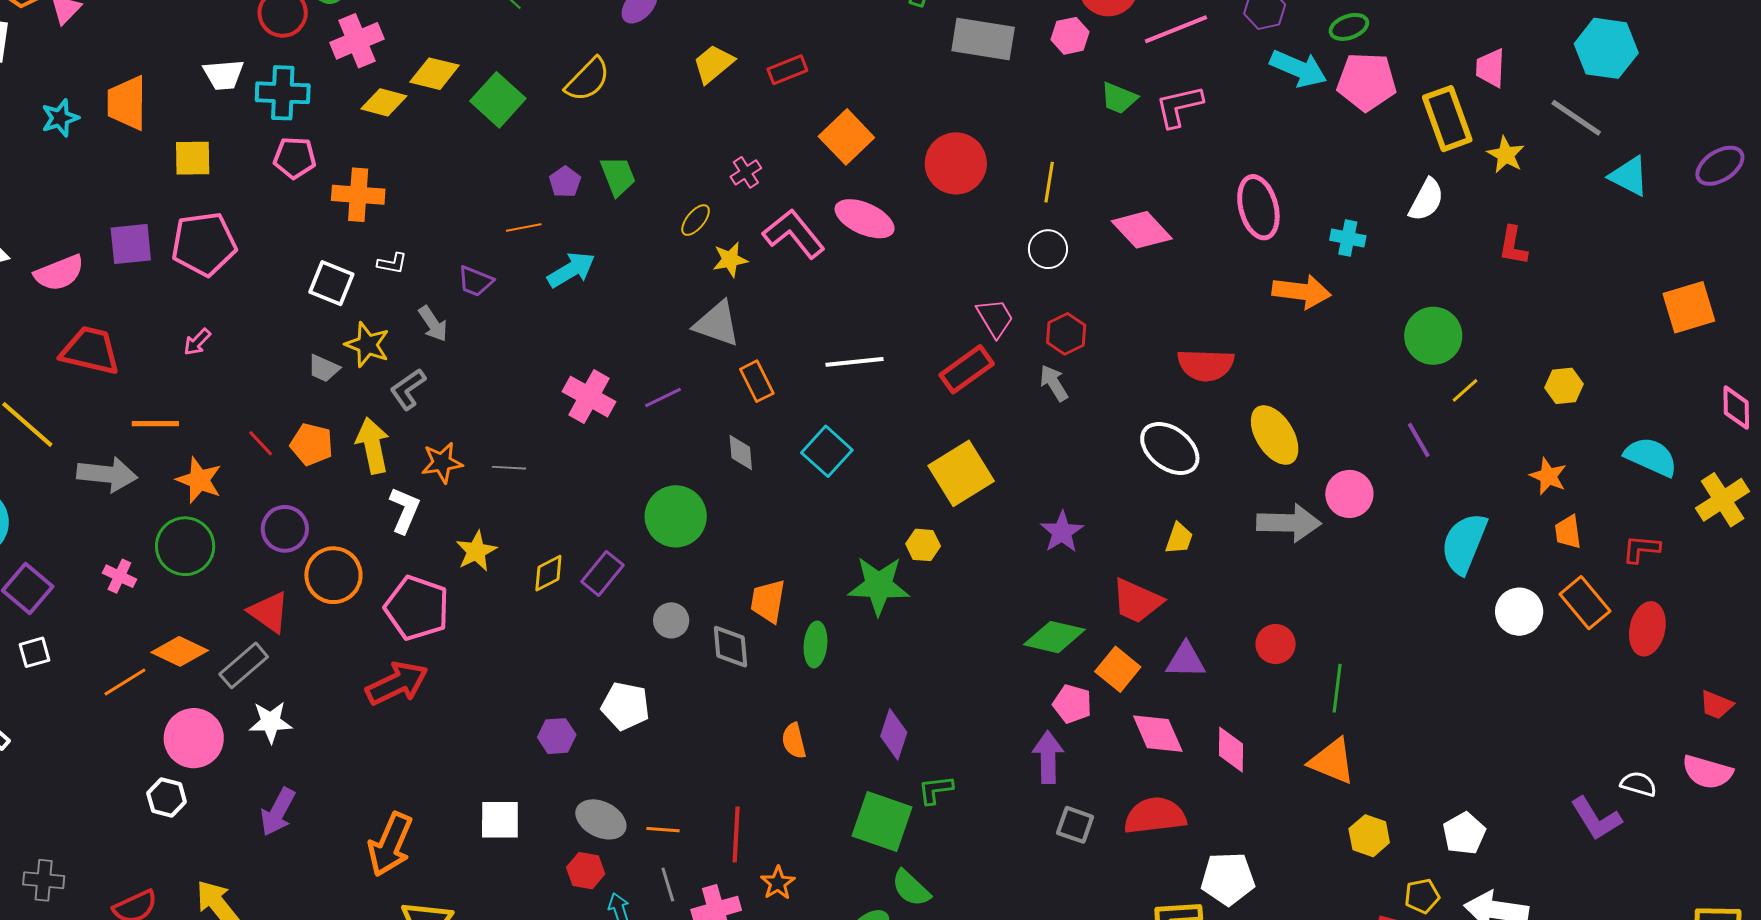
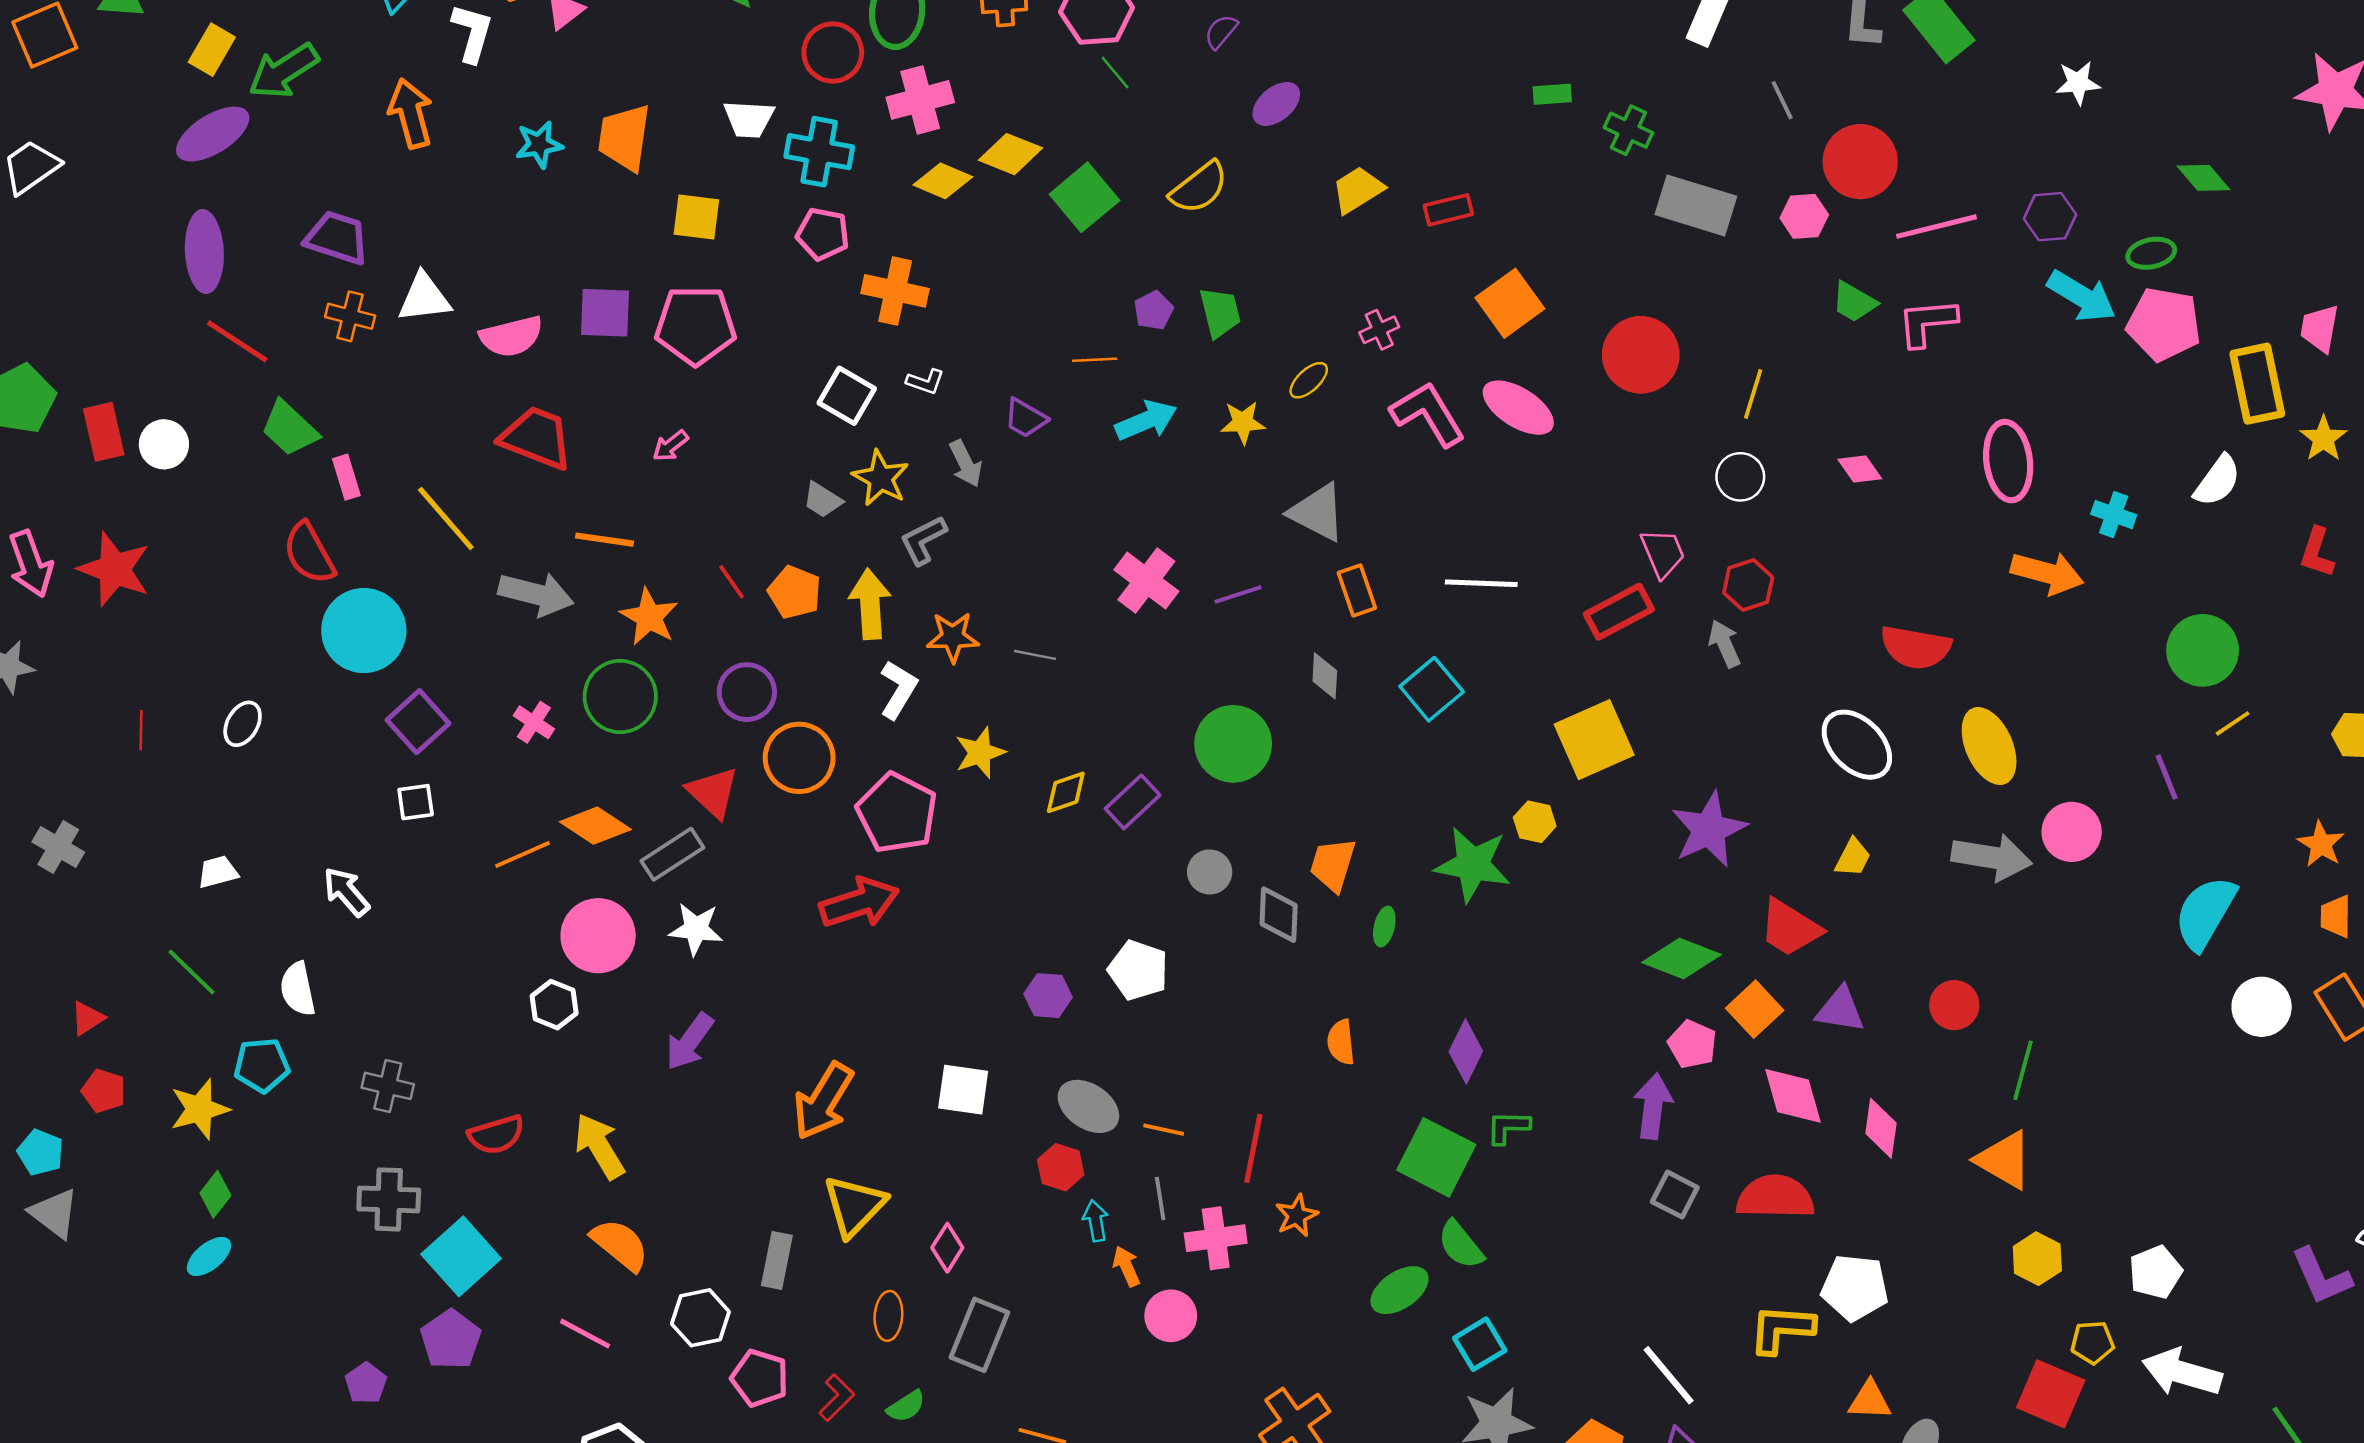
pink diamond: (1142, 230) -> (1860, 469), size x0.6
yellow star: (730, 260) -> (1243, 422), moved
purple star: (1062, 532) -> (1709, 830), size x1.4
green ellipse: (815, 644) -> (1384, 927), size x0.7

